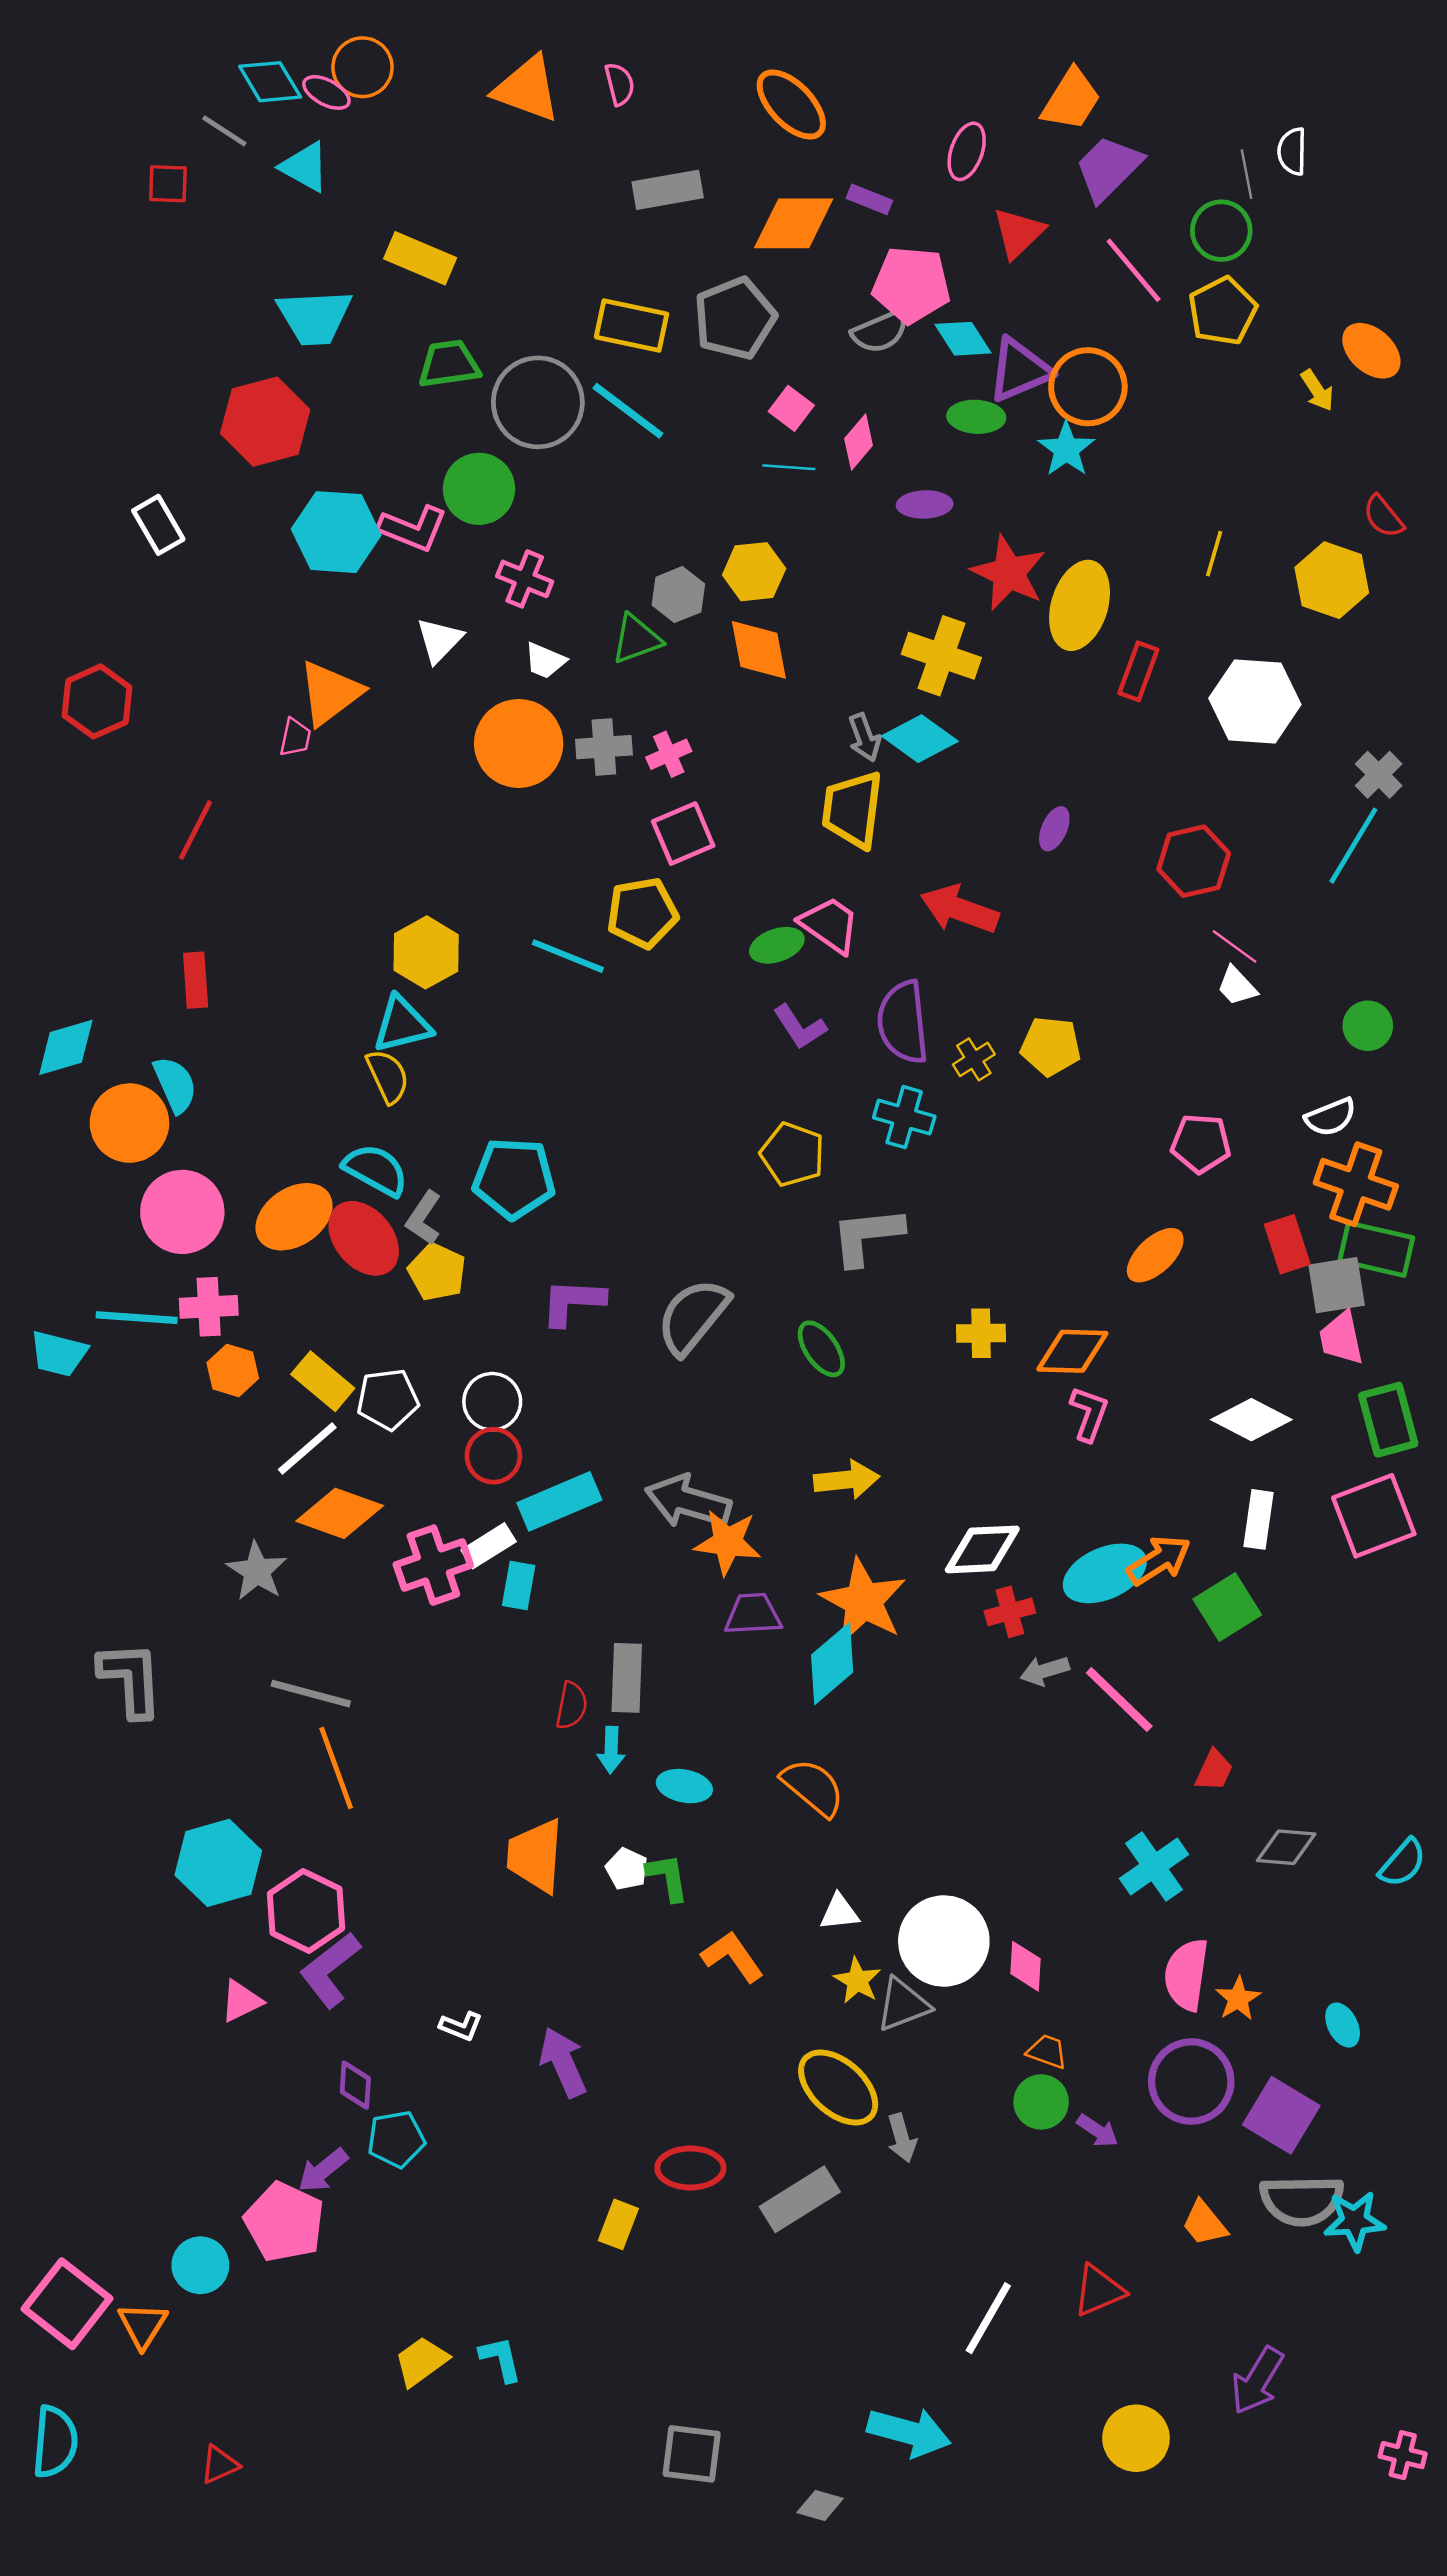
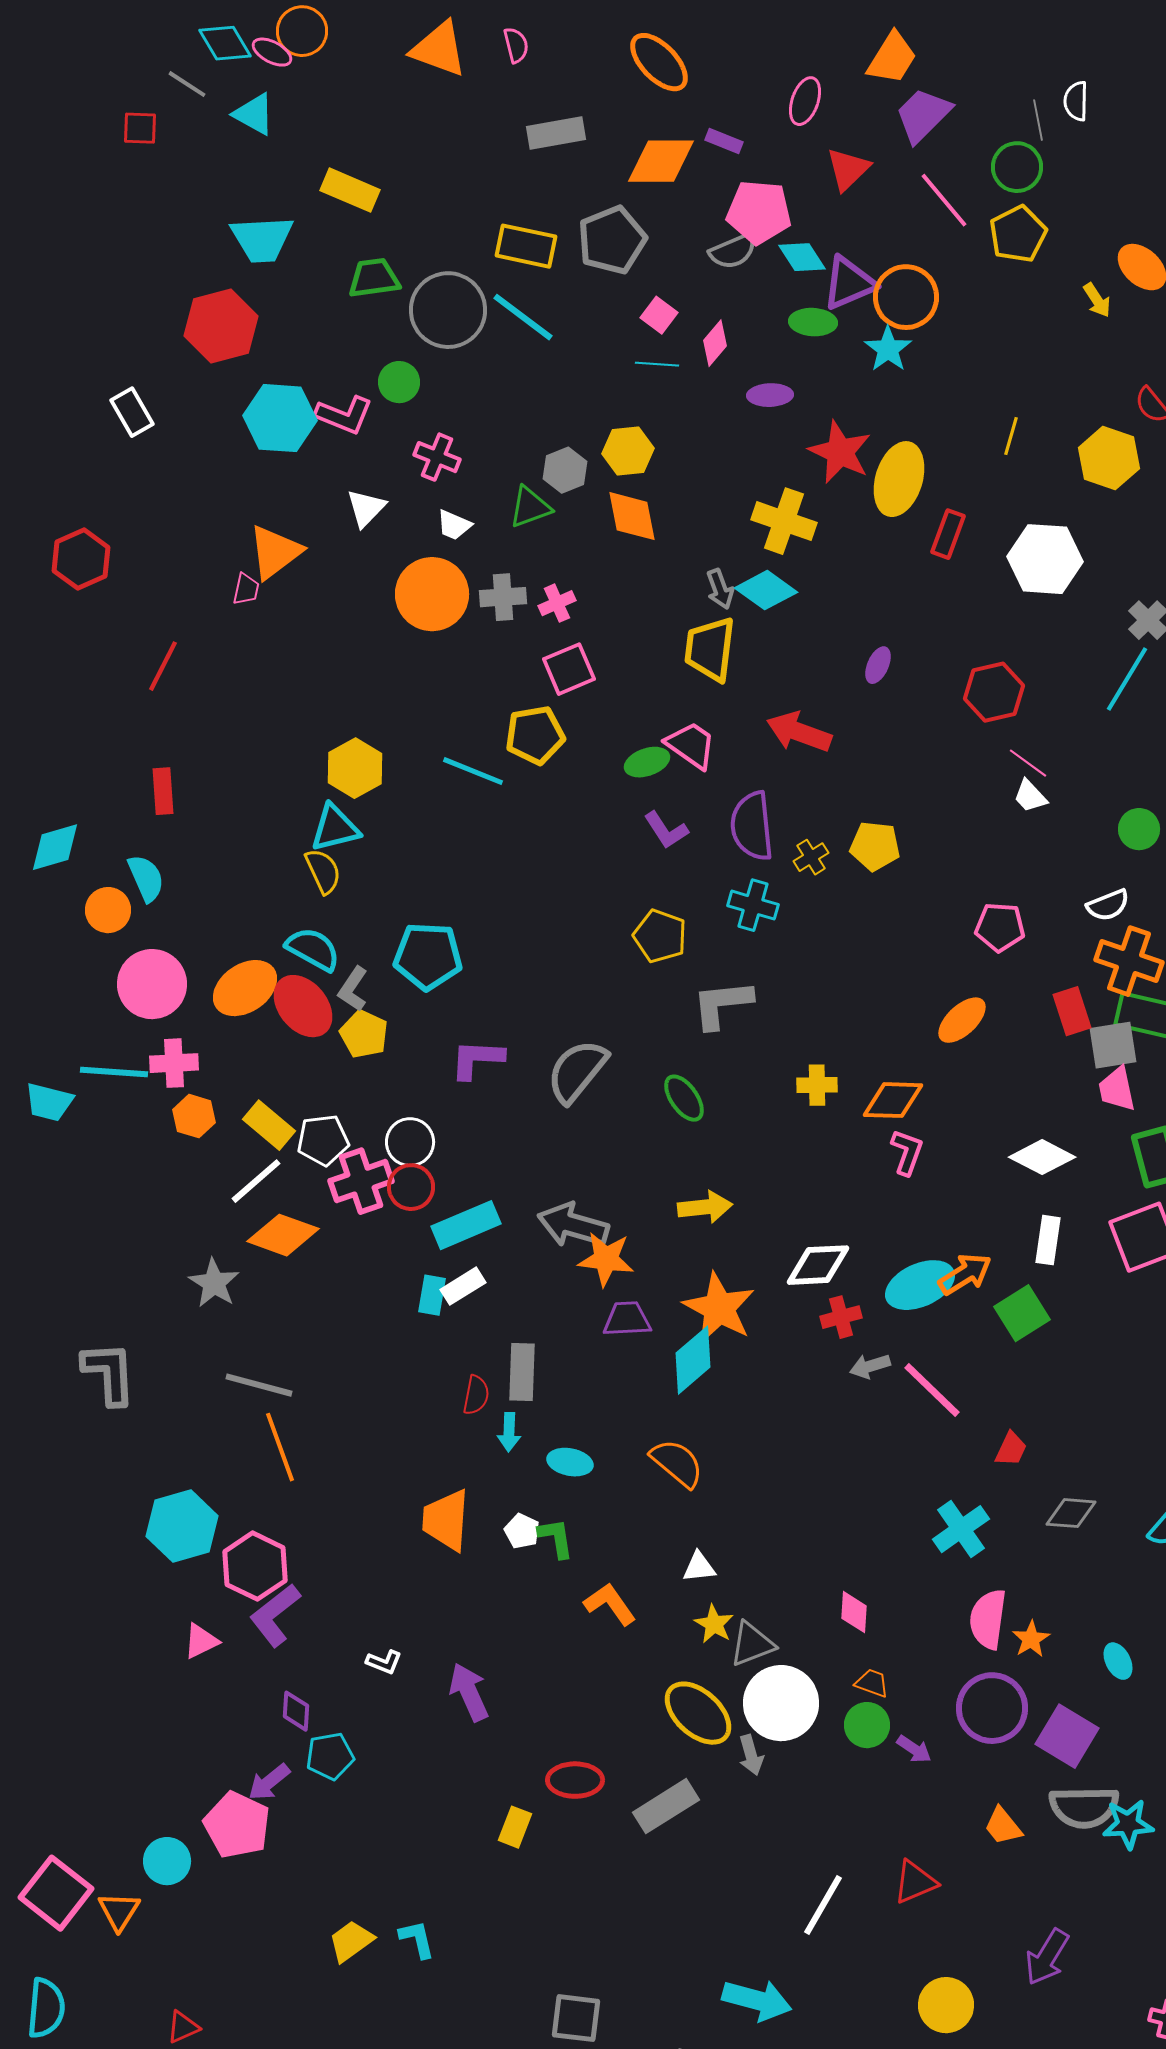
green circle: (479, 489) -> (399, 382), size x0.7
orange circle: (129, 1123) -> (108, 910), size x0.7
white rectangle: (489, 1546) -> (463, 1286), moved
pink cross: (433, 1565) -> (361, 1181), moved
white circle: (944, 1941) -> (781, 1703), moved

